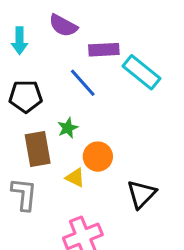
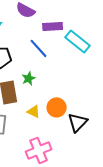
orange circle: (98, 157) -> (57, 107), moved

